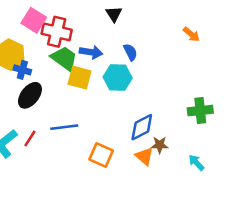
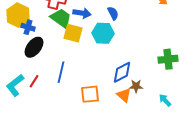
blue line: (64, 127) -> (61, 72), turned -70
orange square: (101, 155) -> (90, 94), turned -30

